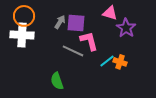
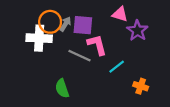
orange circle: (24, 16) -> (50, 22), moved
white cross: (22, 35) -> (39, 38), moved
orange cross: (120, 62) -> (141, 86), moved

